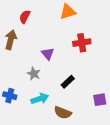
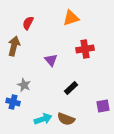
gray star: (34, 74) -> (24, 85), moved
cyan arrow: (40, 99) -> (43, 119), moved

